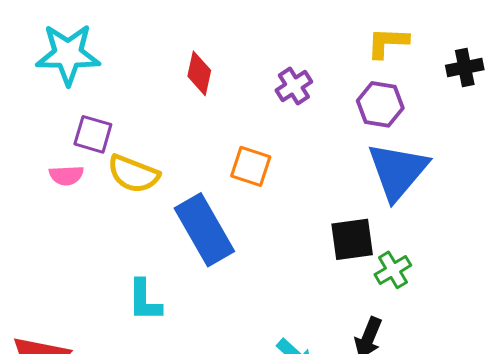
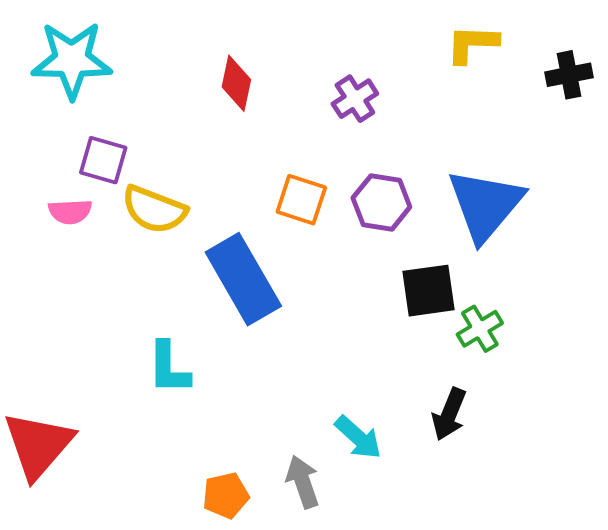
purple hexagon: (380, 104) -> (381, 202), moved

